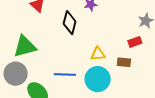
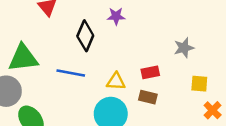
red rectangle: (135, 42) -> (150, 72), moved
blue line: (65, 74) -> (71, 73), moved

